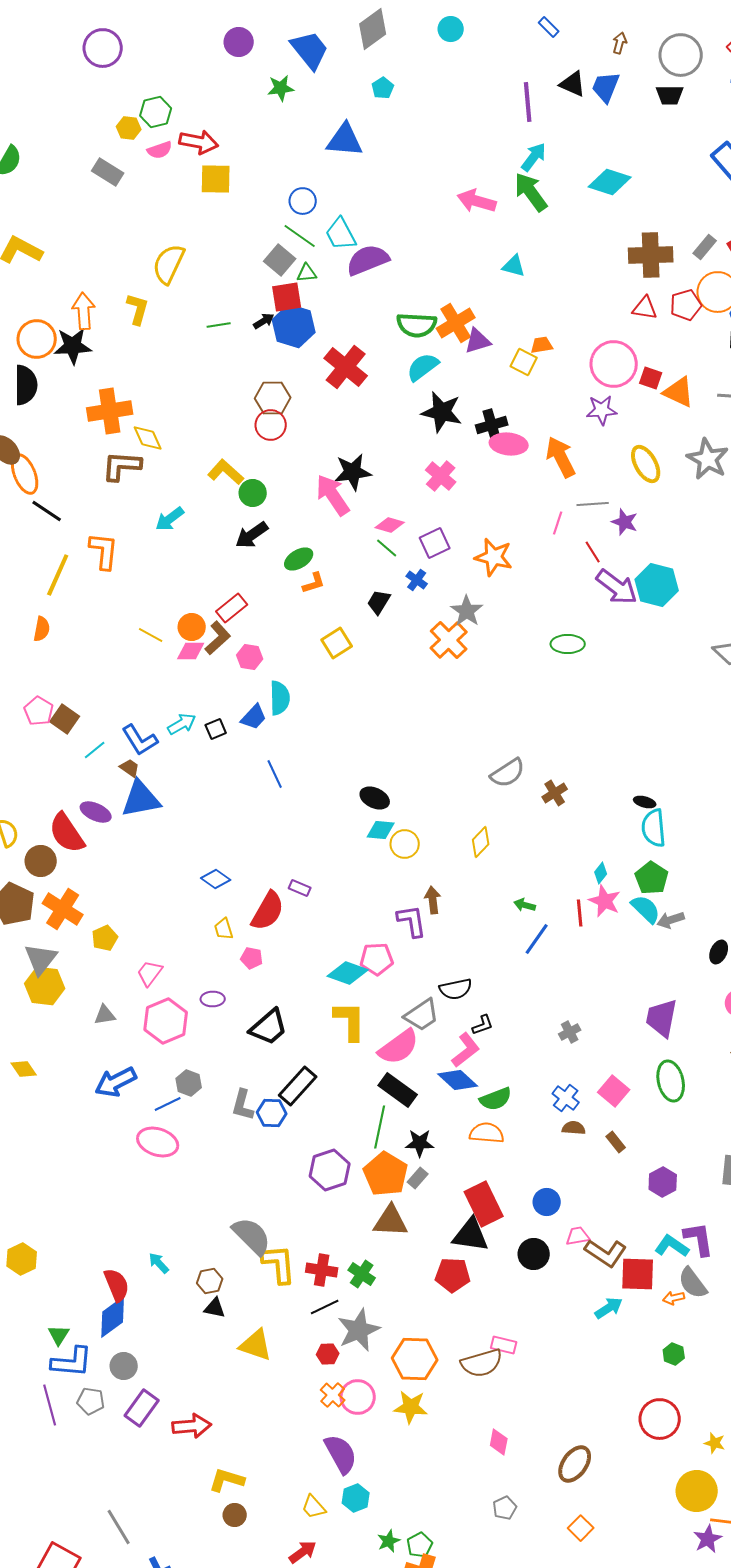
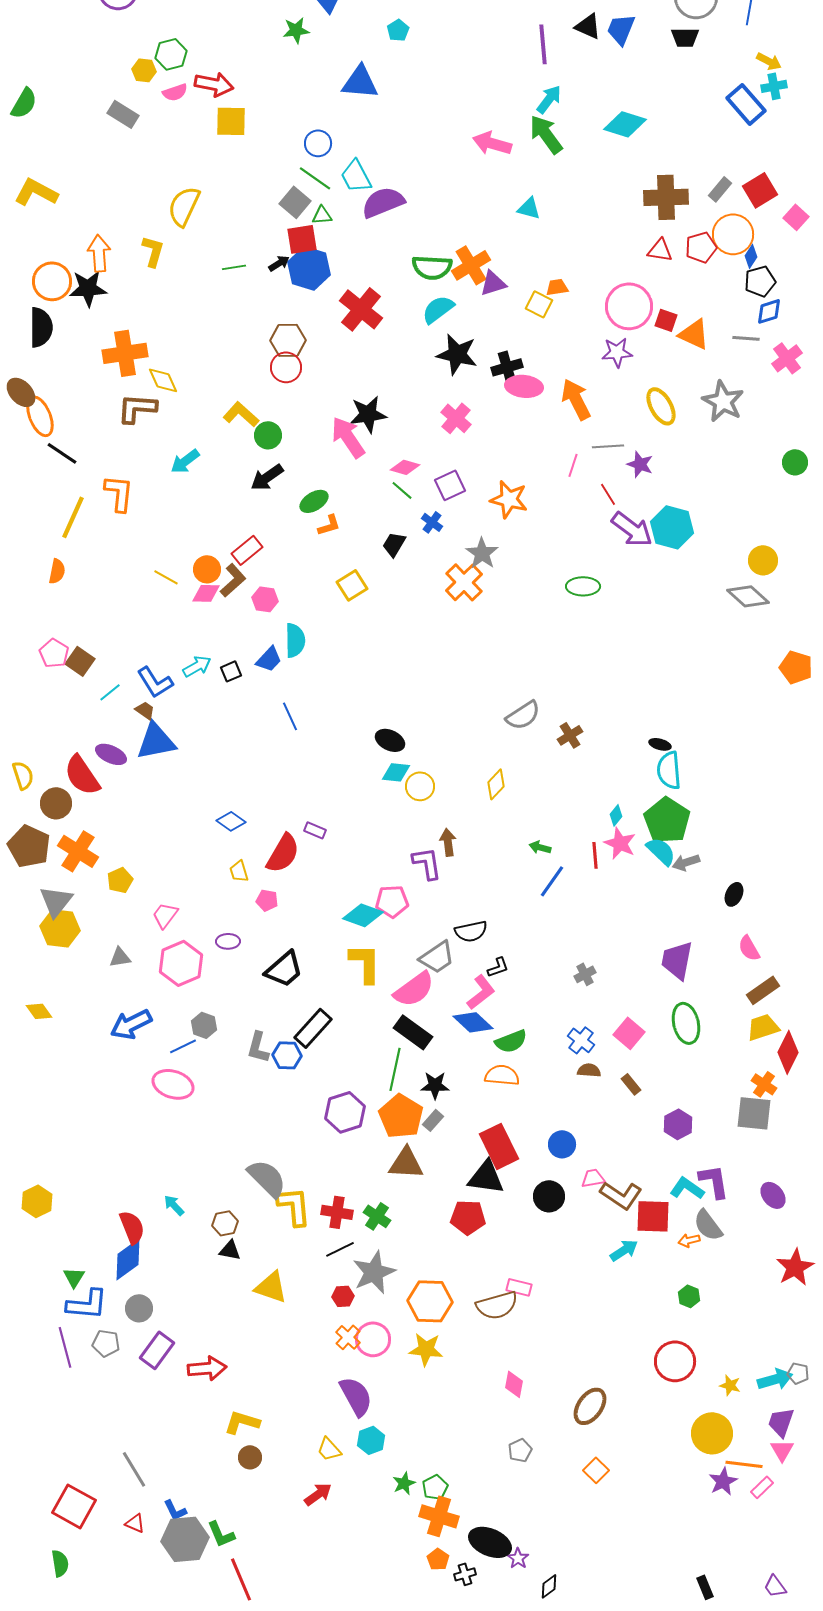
green pentagon: (652, 878) -> (667, 820), size x1.4

